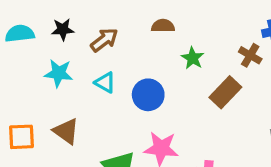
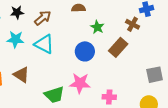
cyan triangle: (105, 83) -> (44, 44), size x1.5
blue circle: (148, 95) -> (85, 51), moved

